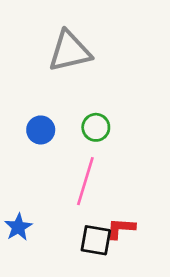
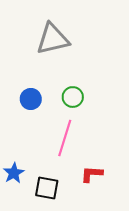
black square: (96, 240) -> (47, 188), moved

